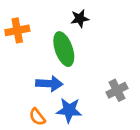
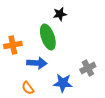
orange cross: (17, 30) -> (13, 45), moved
blue star: (69, 110) -> (63, 83), moved

